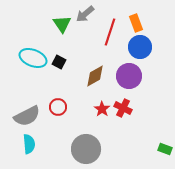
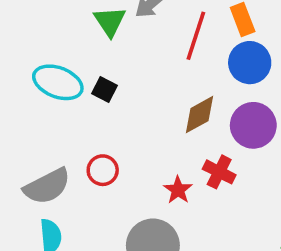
brown diamond: (95, 76) -> (199, 115), moved
purple circle: (129, 76) -> (253, 125), moved
red star: (102, 109) -> (178, 190), moved

